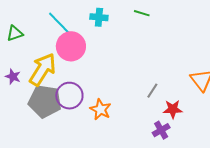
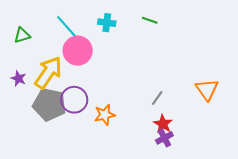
orange star: (101, 109) -> (105, 115), turned 30
red star: (173, 109) -> (163, 124), moved, turned 30

